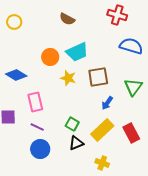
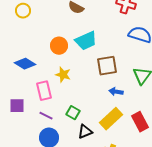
yellow star: (68, 78) -> (63, 75), moved
blue arrow: (107, 103) -> (116, 92), turned 64
green square: (72, 124) -> (73, 113), moved

